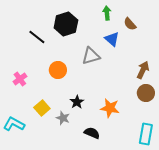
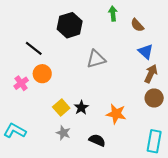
black line: (37, 37) -> (34, 48), moved
blue triangle: (112, 39) -> (146, 52), moved
orange circle: (58, 70) -> (42, 74), moved
yellow square: (42, 108) -> (61, 107), moved
gray star: (63, 118) -> (63, 133), moved

